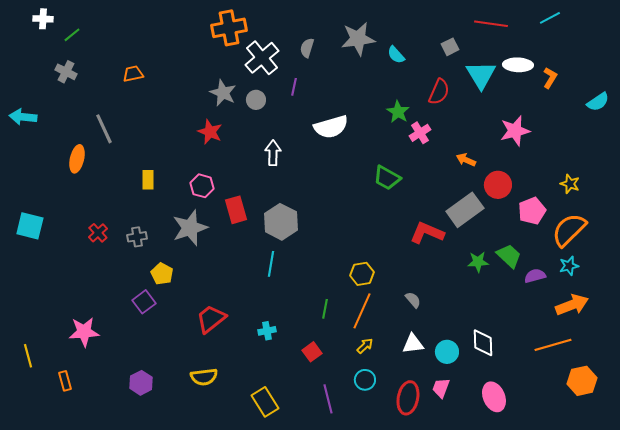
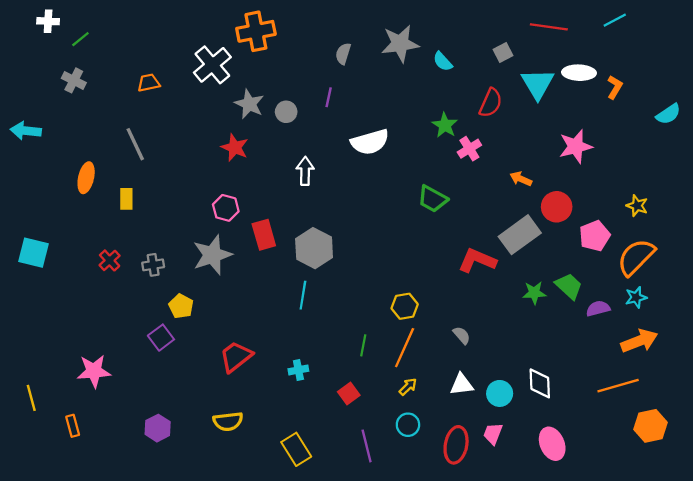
white cross: (262, 58) -> (212, 65), moved
gray line: (104, 129) -> (135, 144), moved
yellow rectangle: (148, 180) -> (126, 199), moved

